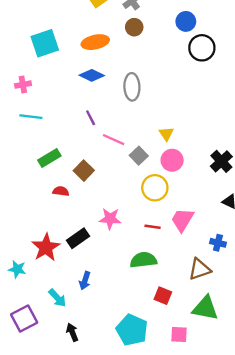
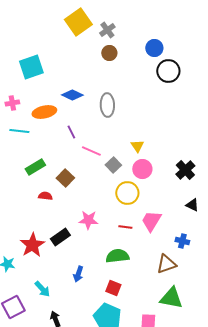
orange ellipse: (95, 42) -> (44, 112), moved
blue arrow: (85, 281) -> (78, 274), moved
red square: (163, 296) -> (113, 288), moved

